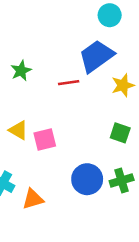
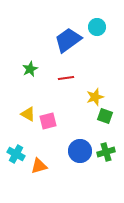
blue trapezoid: (96, 56) -> (68, 40), moved
yellow star: (123, 85) -> (95, 97), moved

